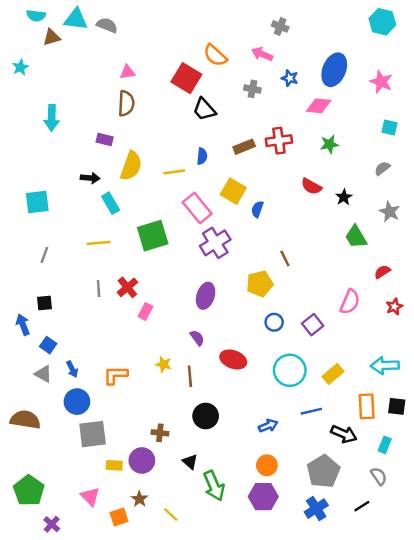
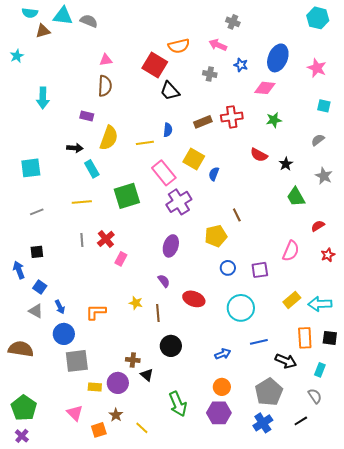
orange semicircle: (215, 55) -> (179, 46), turned -55
gray line: (44, 255) -> (37, 212), turned 48
purple square: (313, 325) -> (260, 270), turned 30
yellow rectangle: (333, 374) -> (292, 300), moved
black triangle: (190, 462) -> (147, 375), moved
purple cross: (52, 524) -> (22, 436), moved

